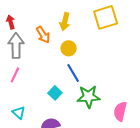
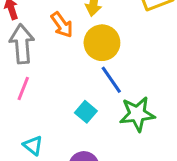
yellow circle: (69, 48) -> (102, 43), size x1.5

